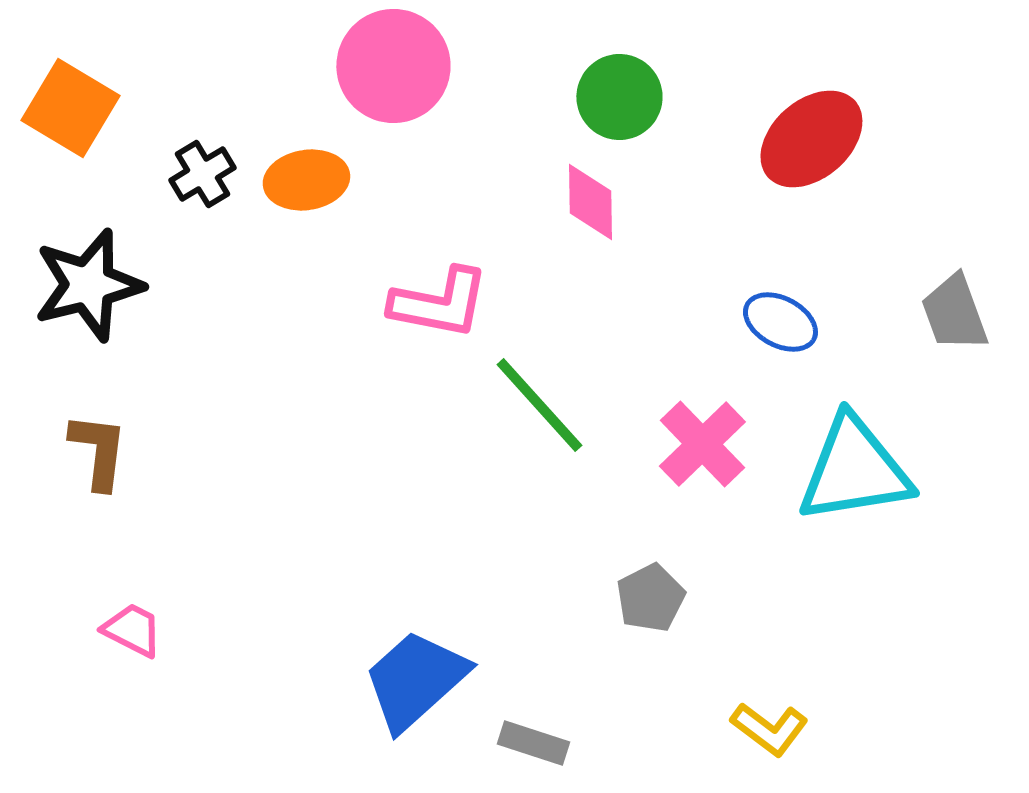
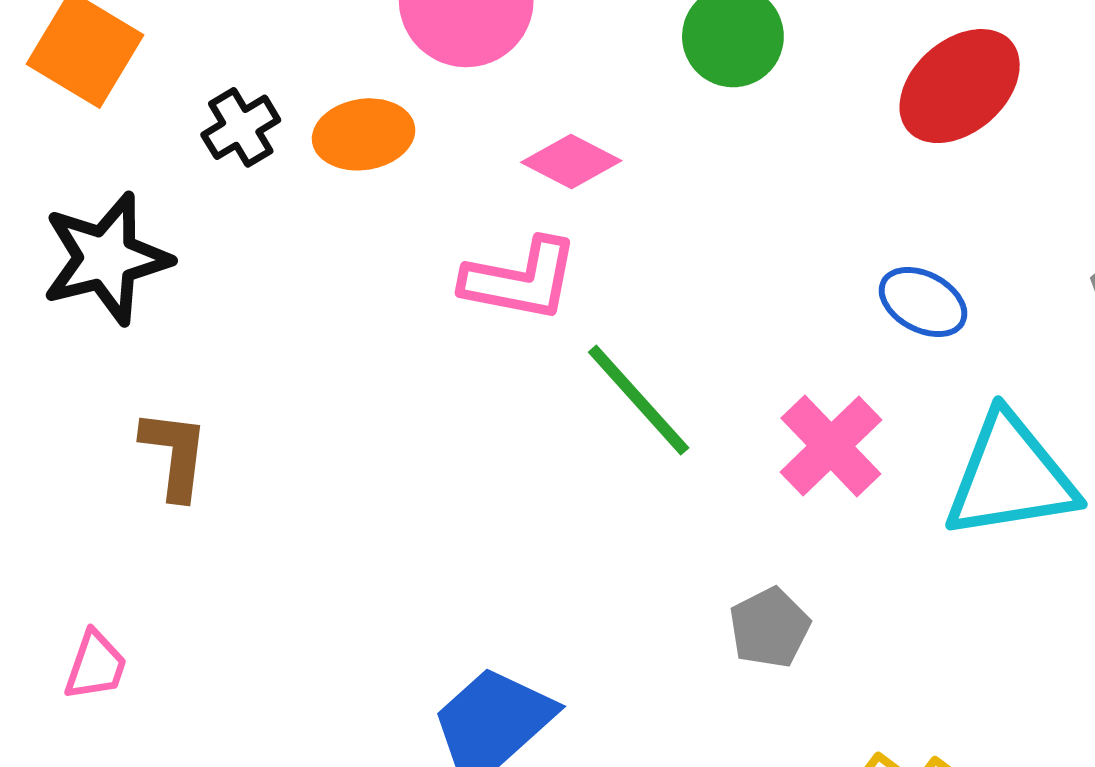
pink diamond: (590, 202) -> (571, 162), moved, turned -62
brown L-shape: (98, 451) -> (175, 454), moved
pink trapezoid: (132, 630) -> (96, 666), moved, turned 82

